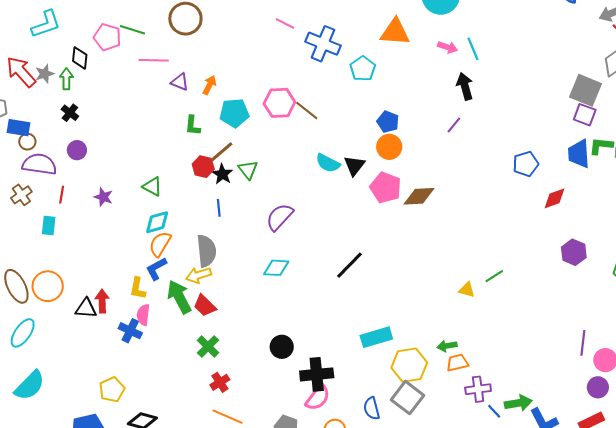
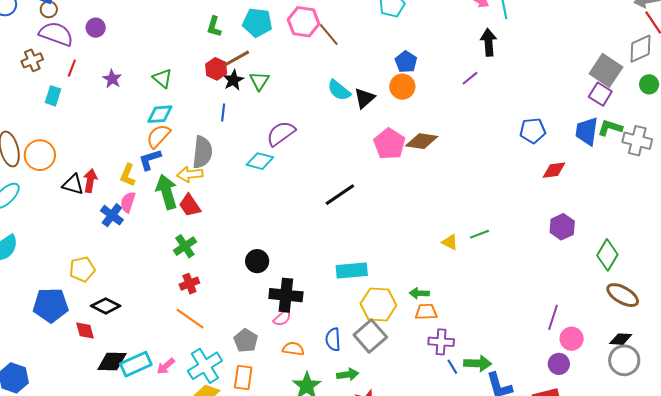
pink pentagon: (386, 188) -> (389, 144), moved
cyan diamond: (276, 268) -> (260, 161), moved
pink semicircle: (318, 397) -> (282, 318), size x0.7

